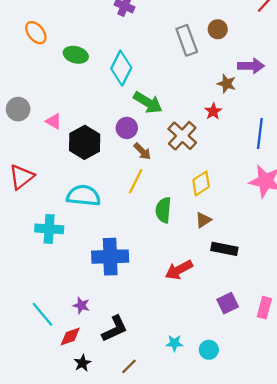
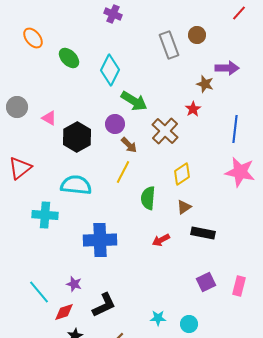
green ellipse: (76, 55) -> (69, 58), turned 30
red arrow: (179, 270) -> (161, 240), moved, size x0.7

